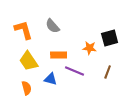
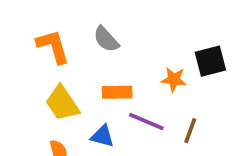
brown line: (108, 72) -> (190, 131), moved

